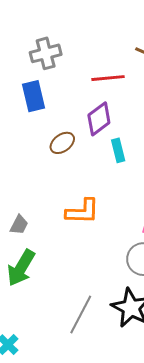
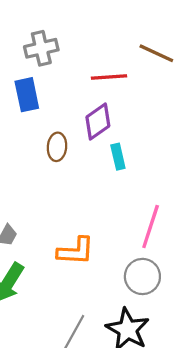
brown ellipse: (62, 143) -> (57, 147), turned -50
orange L-shape: (82, 211) -> (76, 251), moved

